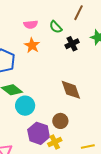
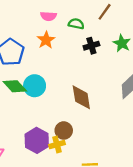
green semicircle: (56, 27) -> (76, 24), turned 136
cyan circle: (25, 106) -> (35, 86), moved
yellow cross: (55, 142) -> (57, 145), moved

